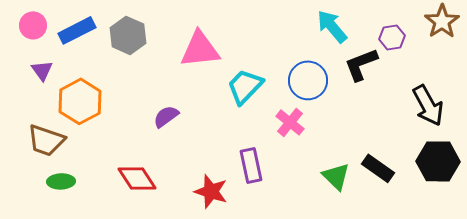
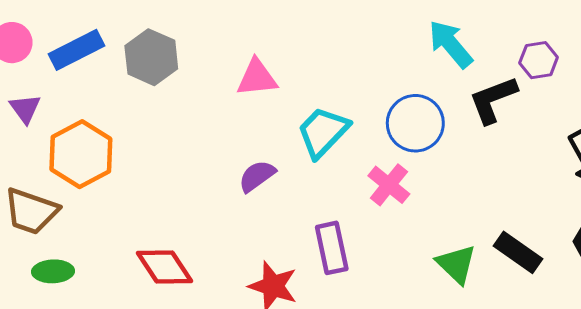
pink triangle: (200, 49) -> (257, 78), size x0.7
purple semicircle: (166, 116) -> (257, 176), moved

